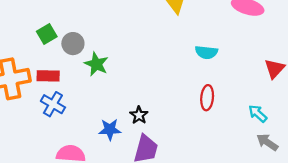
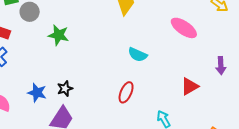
green star: (96, 64) -> (59, 35), moved, turned -30

